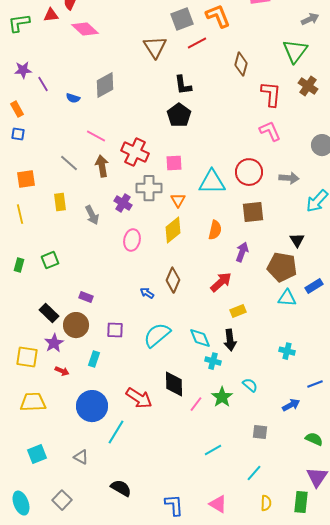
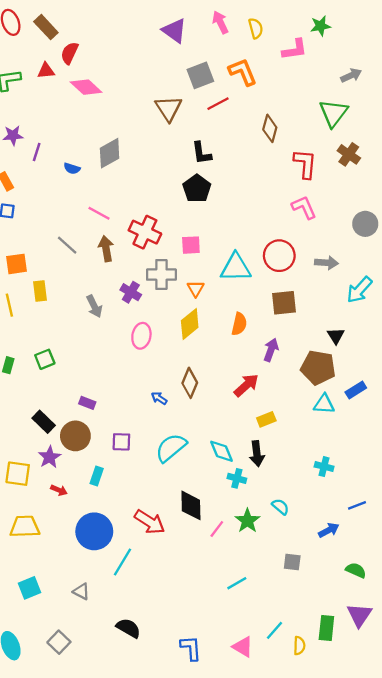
purple line: (43, 84) -> (37, 152), turned 49
yellow rectangle: (60, 202) -> (40, 291), moved
cyan line: (254, 473) -> (275, 630), moved
green rectangle: (301, 502) -> (326, 628), moved

